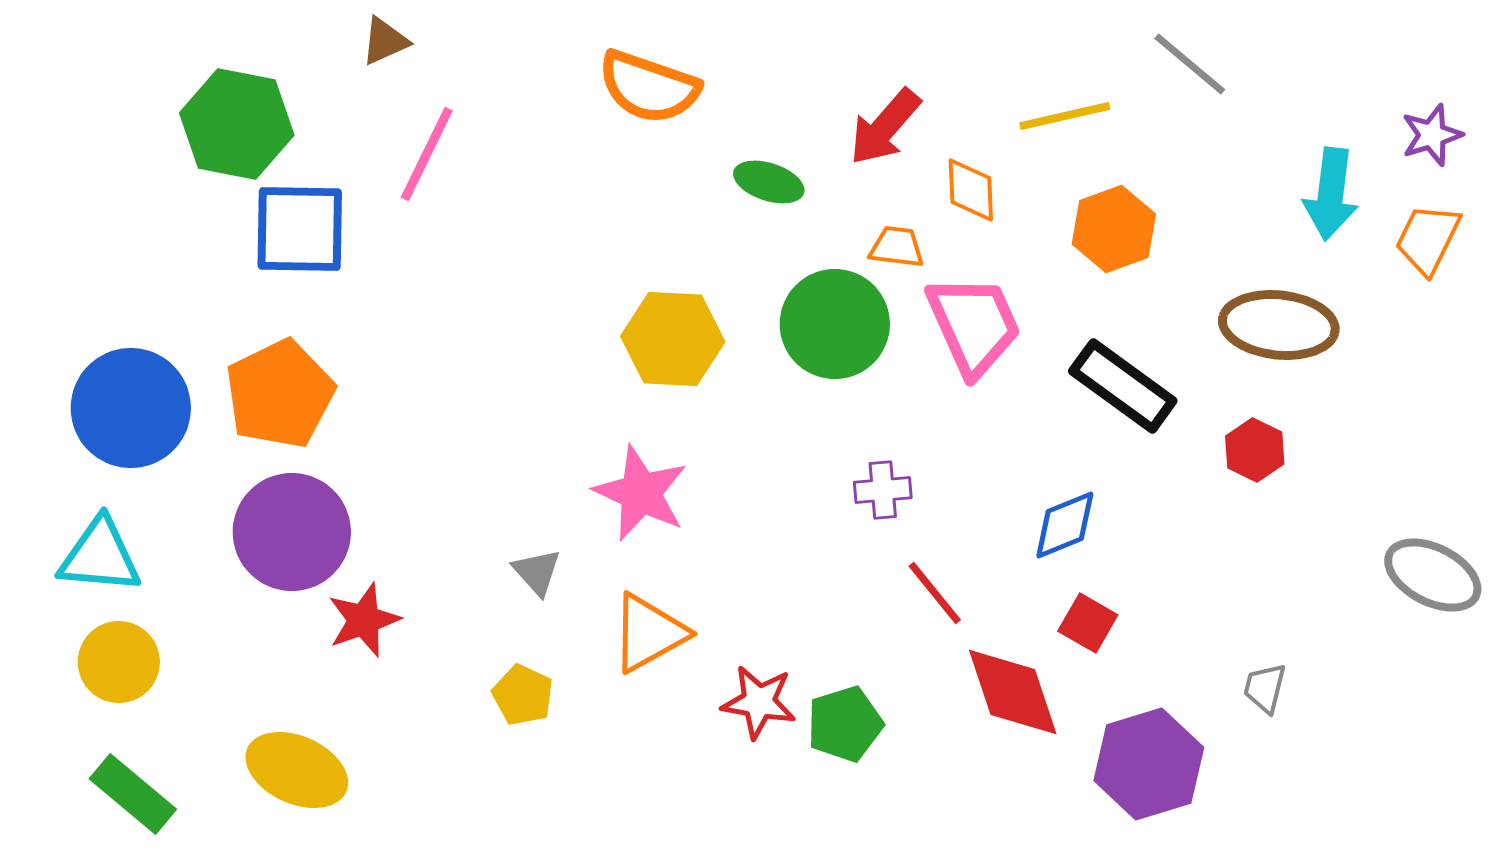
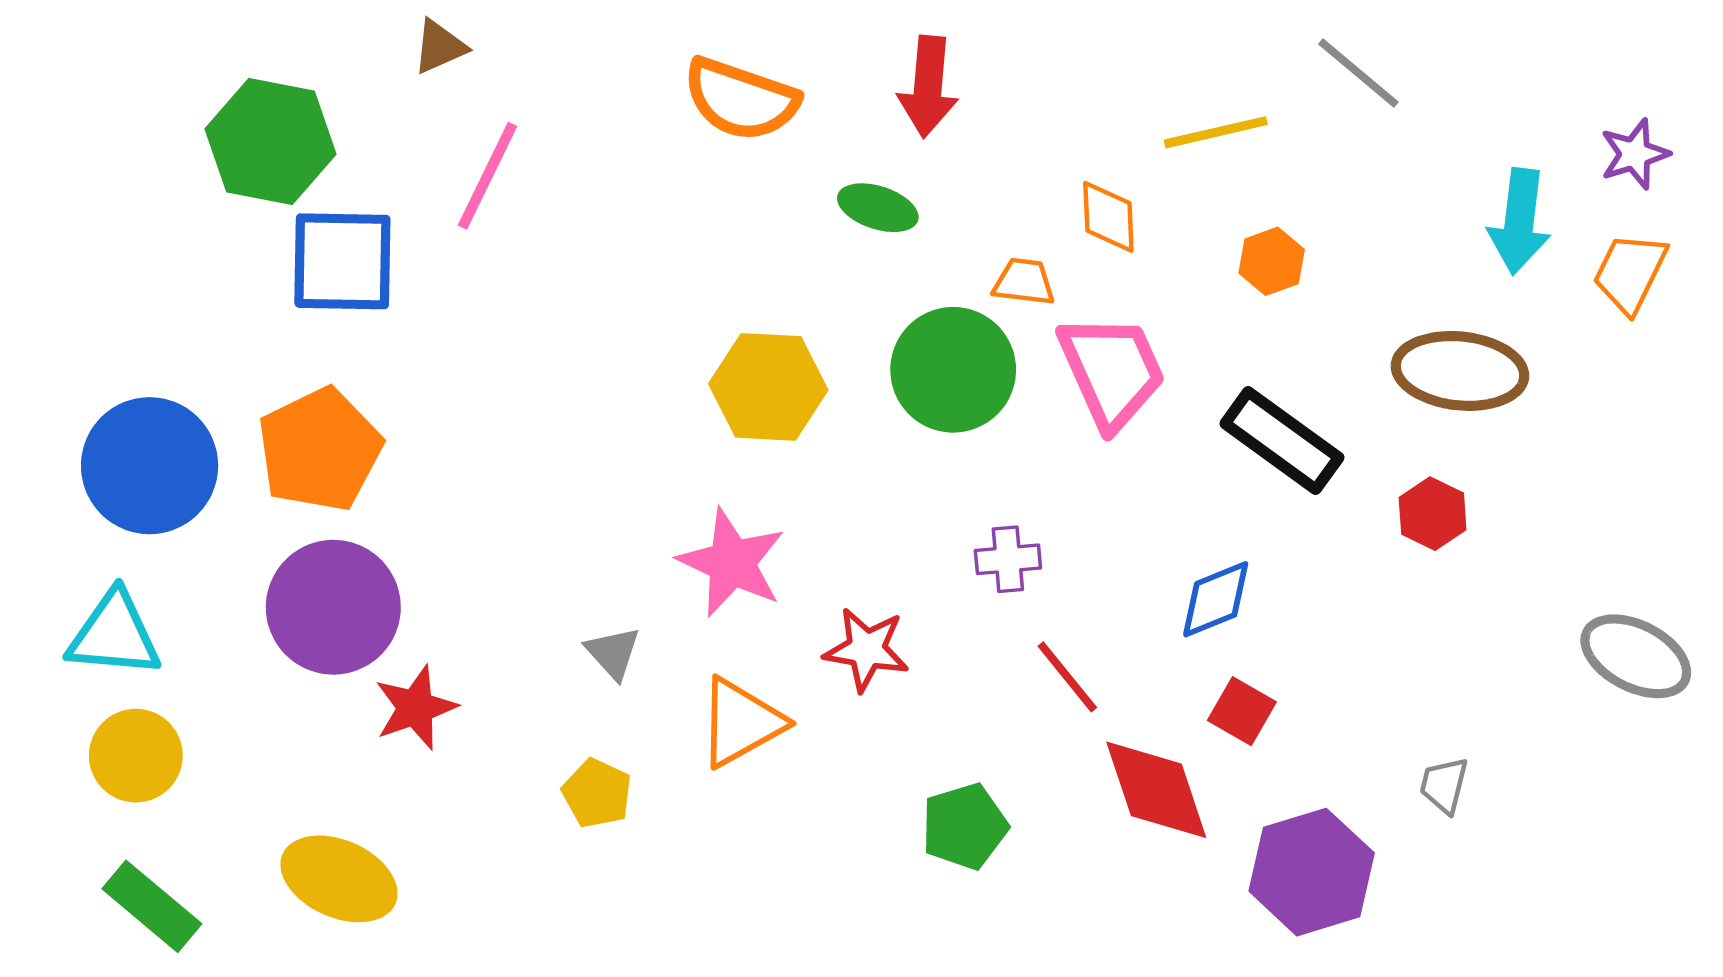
red arrow: (885, 127) -> (928, 87), moved, turned -36
orange hexagon: (1114, 229) -> (1272, 261), size x0.7
red star: (759, 702) -> (866, 649), moved

